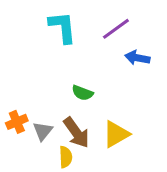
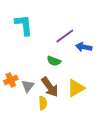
cyan L-shape: (63, 27) -> (24, 25), moved
purple line: (116, 29) -> (65, 36), moved
blue arrow: (137, 58) -> (84, 47), moved

